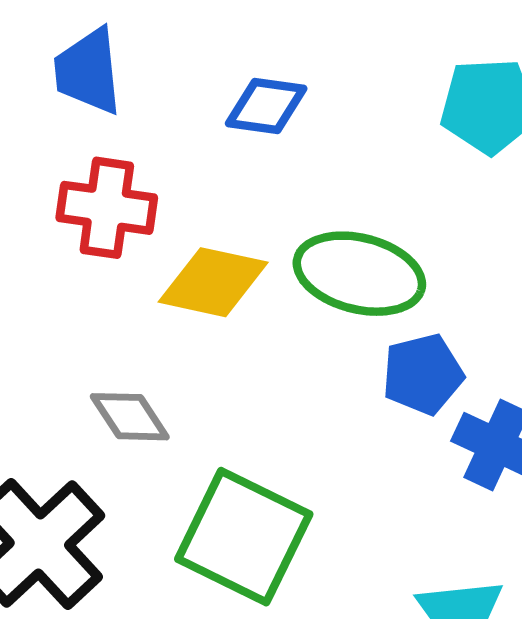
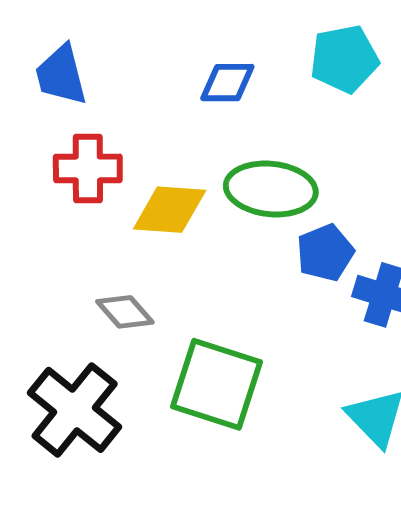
blue diamond: (266, 106) -> (227, 83), moved

